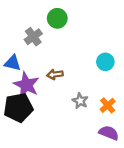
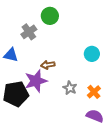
purple star: (26, 85) -> (36, 81), moved, turned 30

